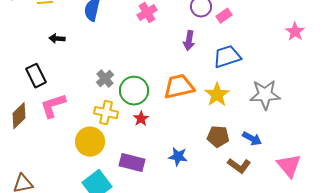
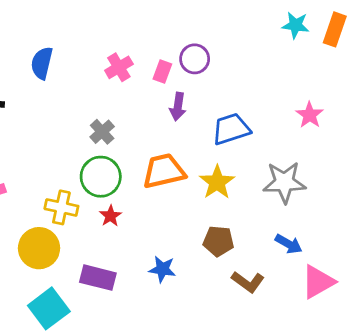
pink rectangle: (224, 16) -> (162, 71), moved, turned -35
pink star: (295, 32) -> (310, 115), moved
gray cross: (105, 79) -> (102, 132), moved
blue arrow: (252, 139) -> (289, 244), moved
pink triangle: (289, 166) -> (318, 282), turned 40

